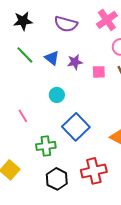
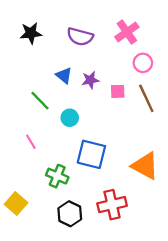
green line: (25, 55) -> (40, 101), moved
blue square: (76, 127) -> (91, 154), turned -32
green cross: (46, 146) -> (57, 176), turned 30

